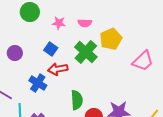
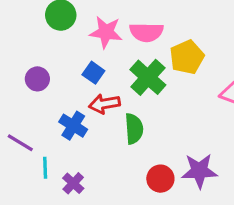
pink star: (59, 23) -> (106, 32), size x1.5
pink semicircle: (85, 23) -> (146, 32), size x1.5
green semicircle: (77, 100) -> (134, 129), moved

